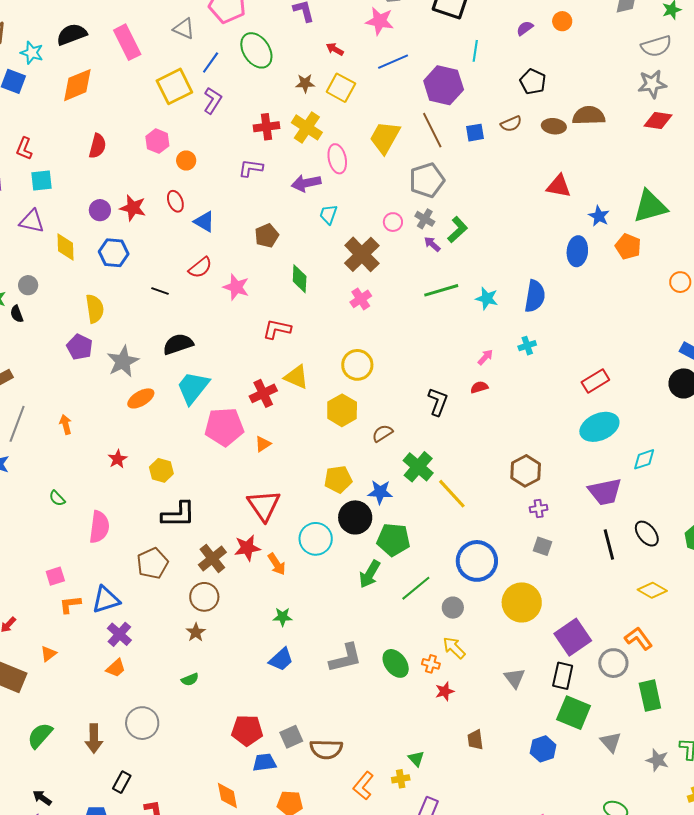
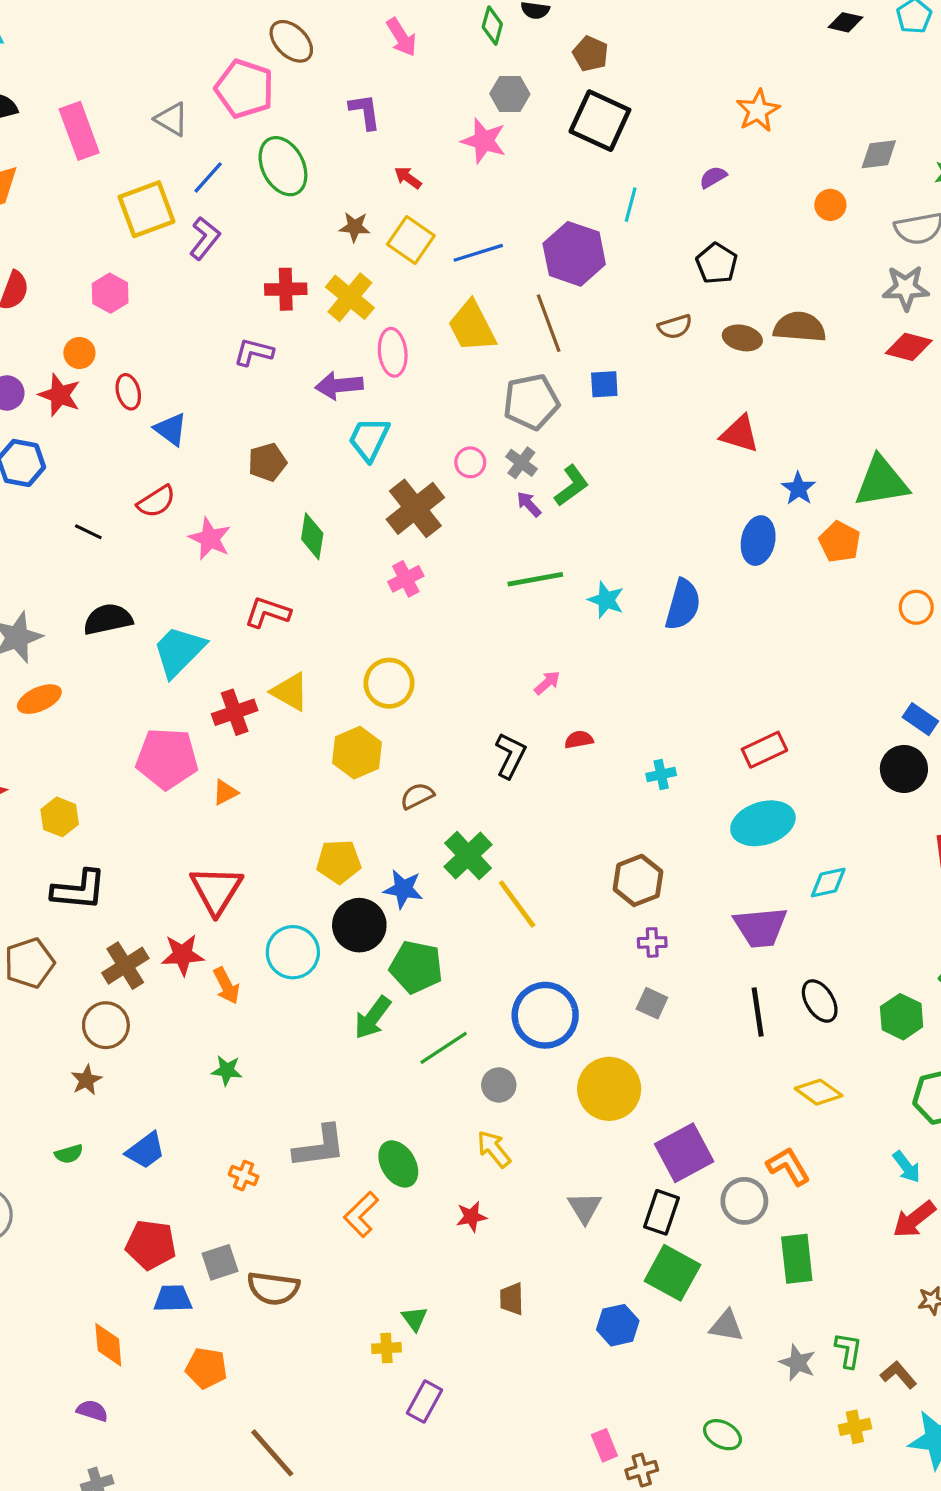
orange circle: (562, 21) -> (830, 205), moved
blue line: (393, 62) -> (478, 253), moved
blue square: (475, 133) -> (604, 384), moved
yellow trapezoid: (385, 137) -> (472, 326), turned -63
orange circle: (186, 161) -> (79, 353), moved
cyan trapezoid: (328, 214) -> (369, 439), size x1.4
cyan cross: (527, 346) -> (661, 774), moved
pink arrow: (485, 357) -> (547, 683), moved
cyan trapezoid: (193, 388) -> (179, 651), moved
blue trapezoid: (281, 659) -> (145, 1151), moved
orange cross: (431, 664) -> (244, 1175), moved
gray triangle: (611, 742) -> (726, 1326), turned -45
orange L-shape: (363, 786) -> (361, 1214), moved

